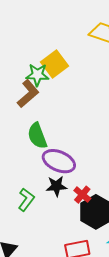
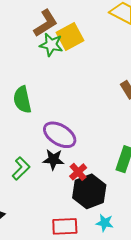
brown L-shape: (28, 94) -> (46, 23), moved
green semicircle: (37, 136) -> (22, 100), moved

